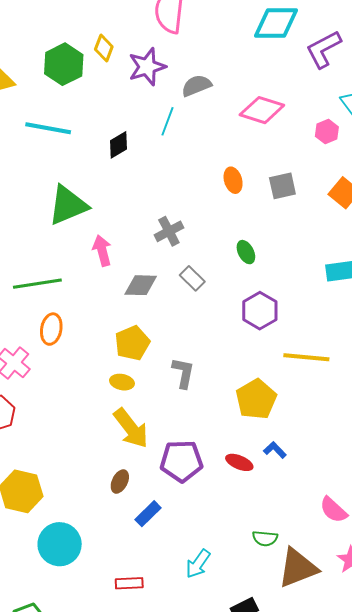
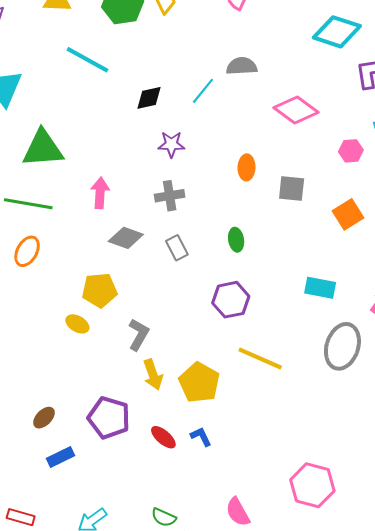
purple star: (147, 67) -> (171, 144), moved, size x0.7
green triangle: (68, 205) -> (43, 148), moved
yellow pentagon: (256, 399) -> (199, 383), turned -30
yellow arrow: (131, 428) -> (153, 375), moved, size x0.7

